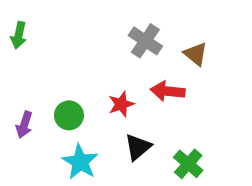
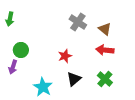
red arrow: (168, 91) -> (105, 50), moved
green circle: (69, 115) -> (21, 50), moved
green cross: (188, 164) -> (105, 79), moved

